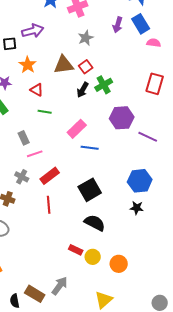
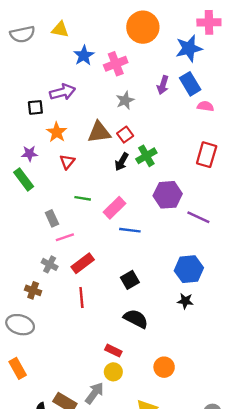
red triangle: (37, 90) -> (67, 162), turned 40
green line: (45, 112) -> (83, 198), moved
black square: (90, 190) -> (130, 280), size x0.7
yellow circle: (93, 257) -> (113, 372), moved

